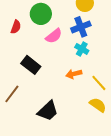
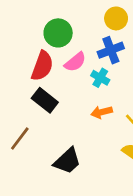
red semicircle: (16, 27) -> (42, 66), moved, size x1.6
cyan cross: (82, 49) -> (100, 78), moved

